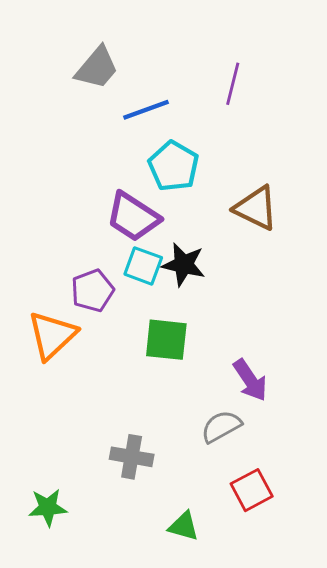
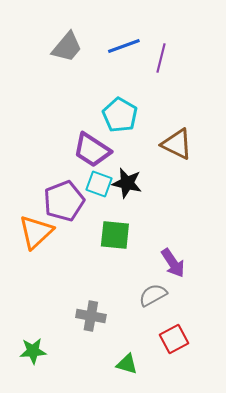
blue line: (146, 110) -> (124, 46), moved
purple pentagon: (93, 291) -> (64, 201), size x1.4

